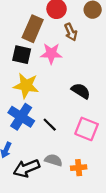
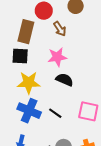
pink star: (51, 53) -> (57, 57), moved
black semicircle: (81, 91) -> (65, 80), moved

